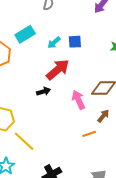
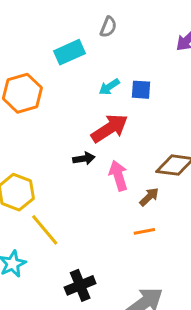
cyan rectangle: (25, 34) -> (69, 52), moved
pink arrow: (78, 100) -> (118, 176), moved
brown arrow: (103, 116) -> (149, 197), moved

